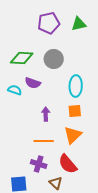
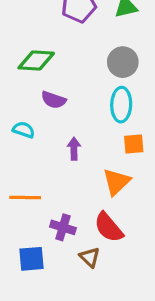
gray circle: (54, 59) -> (123, 62), moved
cyan semicircle: (15, 90) -> (24, 130), moved
orange square: (75, 111) -> (134, 144), moved
orange line: (44, 141) -> (25, 197), moved

